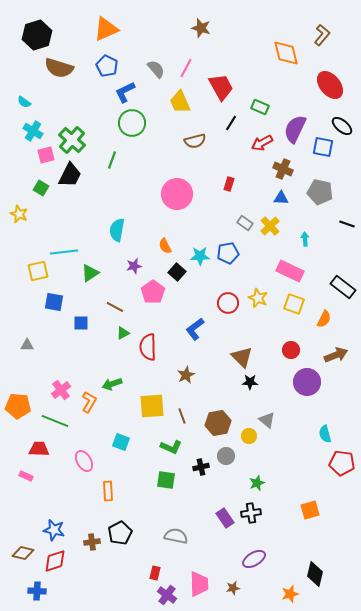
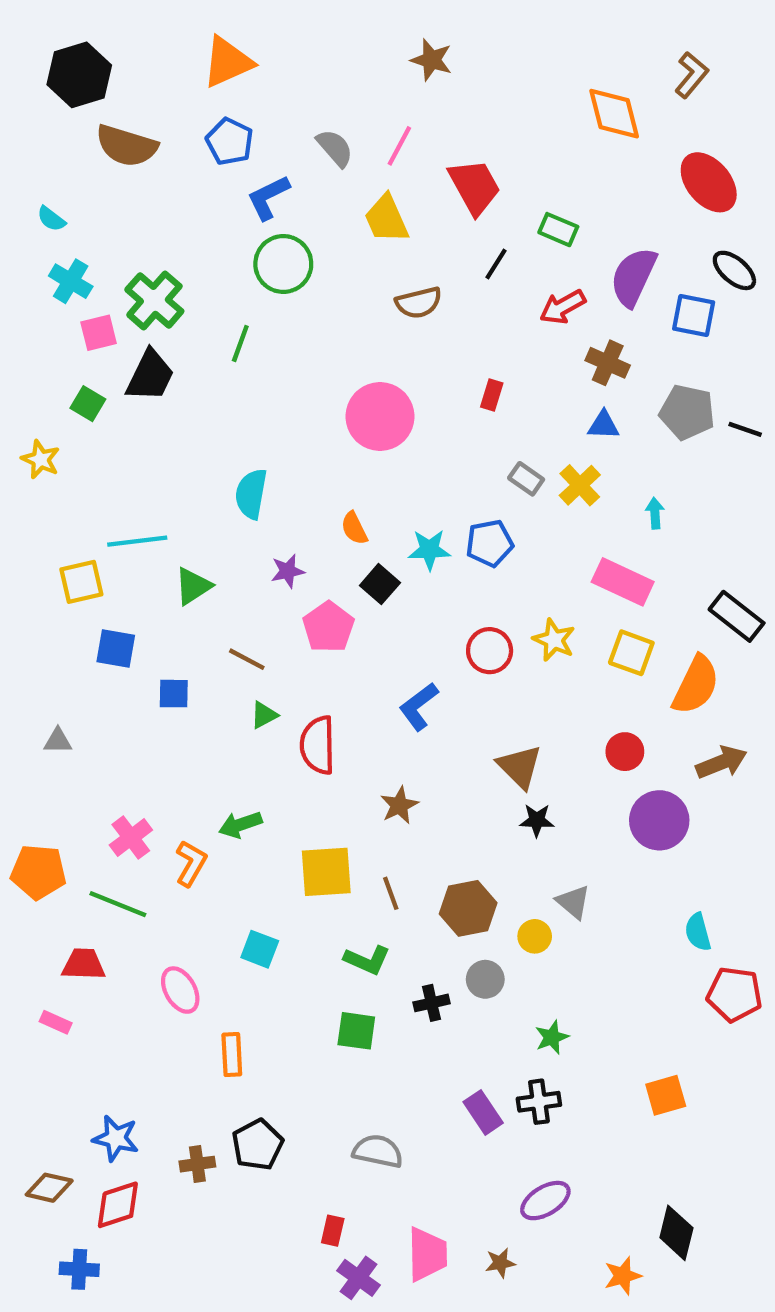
black line: (347, 224) -> (745, 429), moved
orange semicircle: (324, 319) -> (696, 685), size x1.6

